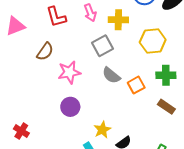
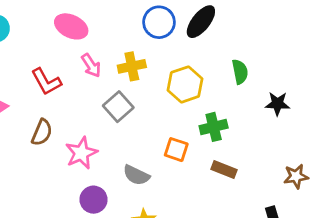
gray semicircle: (111, 75) -> (136, 175), moved
orange square: (136, 85) -> (176, 150), turned -30

